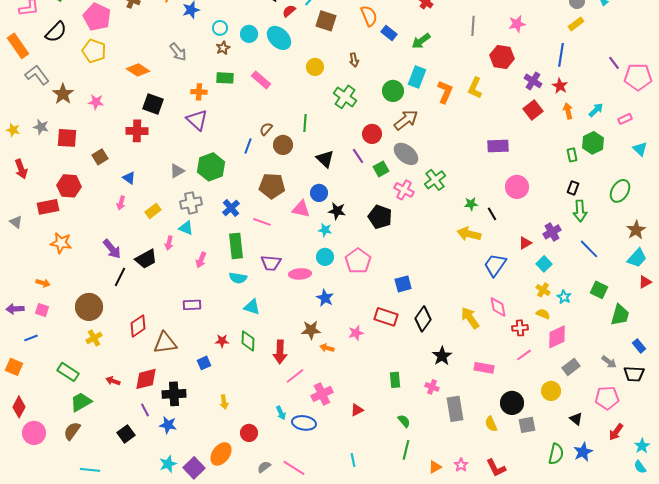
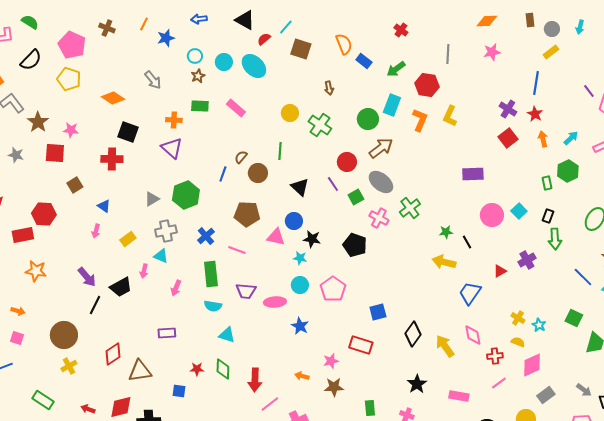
red hexagon: (502, 57) -> (427, 85), moved
yellow circle: (315, 67) -> (290, 113), moved
red square: (67, 138) -> (55, 153), moved
blue line: (589, 249) -> (583, 277), moved
cyan square: (544, 264) -> (519, 211), moved
black diamond: (423, 319) -> (413, 334), moved
brown star: (311, 330) -> (334, 387), moved
blue square: (204, 363) -> (179, 391), turned 32

